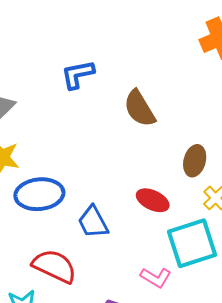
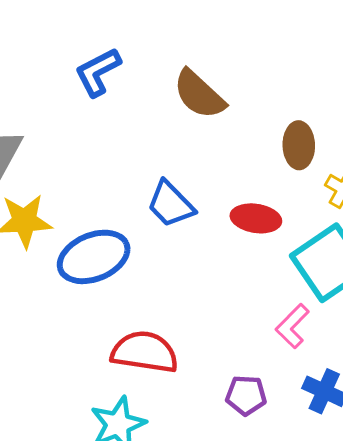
blue trapezoid: (93, 222) -> (171, 204), moved
pink L-shape: (156, 277) -> (292, 326), turned 120

